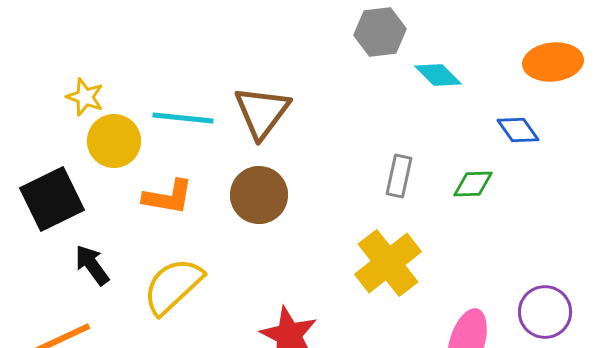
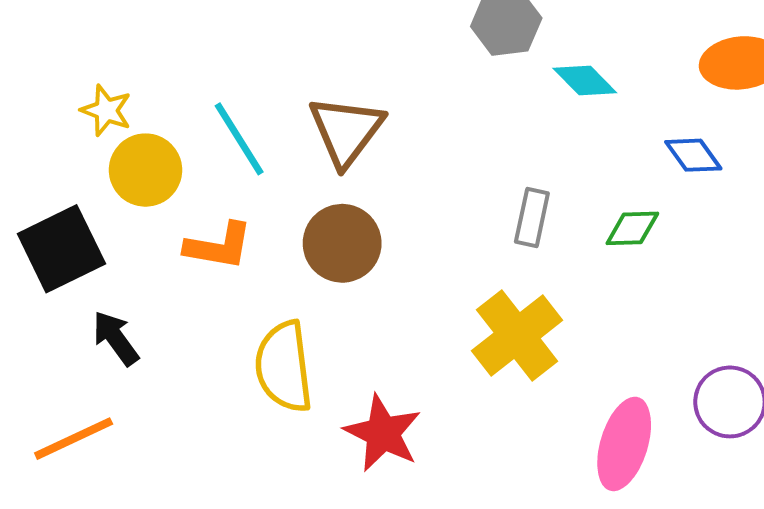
cyan line: (183, 118) -> (239, 139), turned 52
yellow semicircle: (173, 286) -> (284, 367), moved, turned -54

